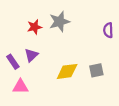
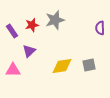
purple rectangle: (13, 62) -> (12, 31), moved
pink triangle: (20, 87) -> (13, 70), moved

